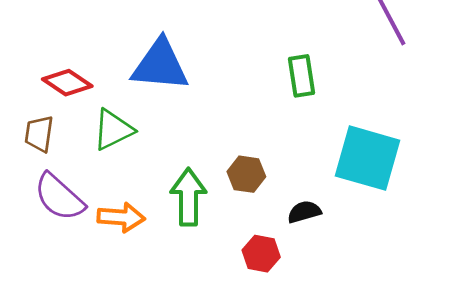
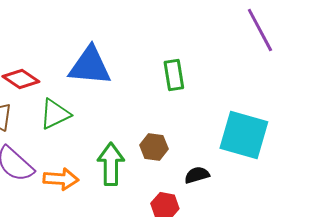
green rectangle: (302, 76) -> (174, 75), moved

